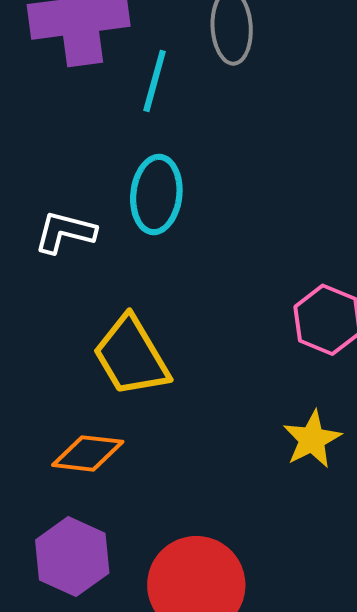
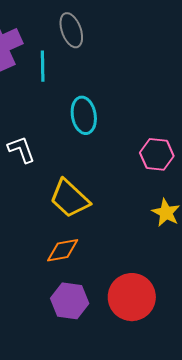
cyan ellipse: (156, 195) -> (84, 115), moved
white L-shape: (65, 232) -> (21, 150), turned 72

